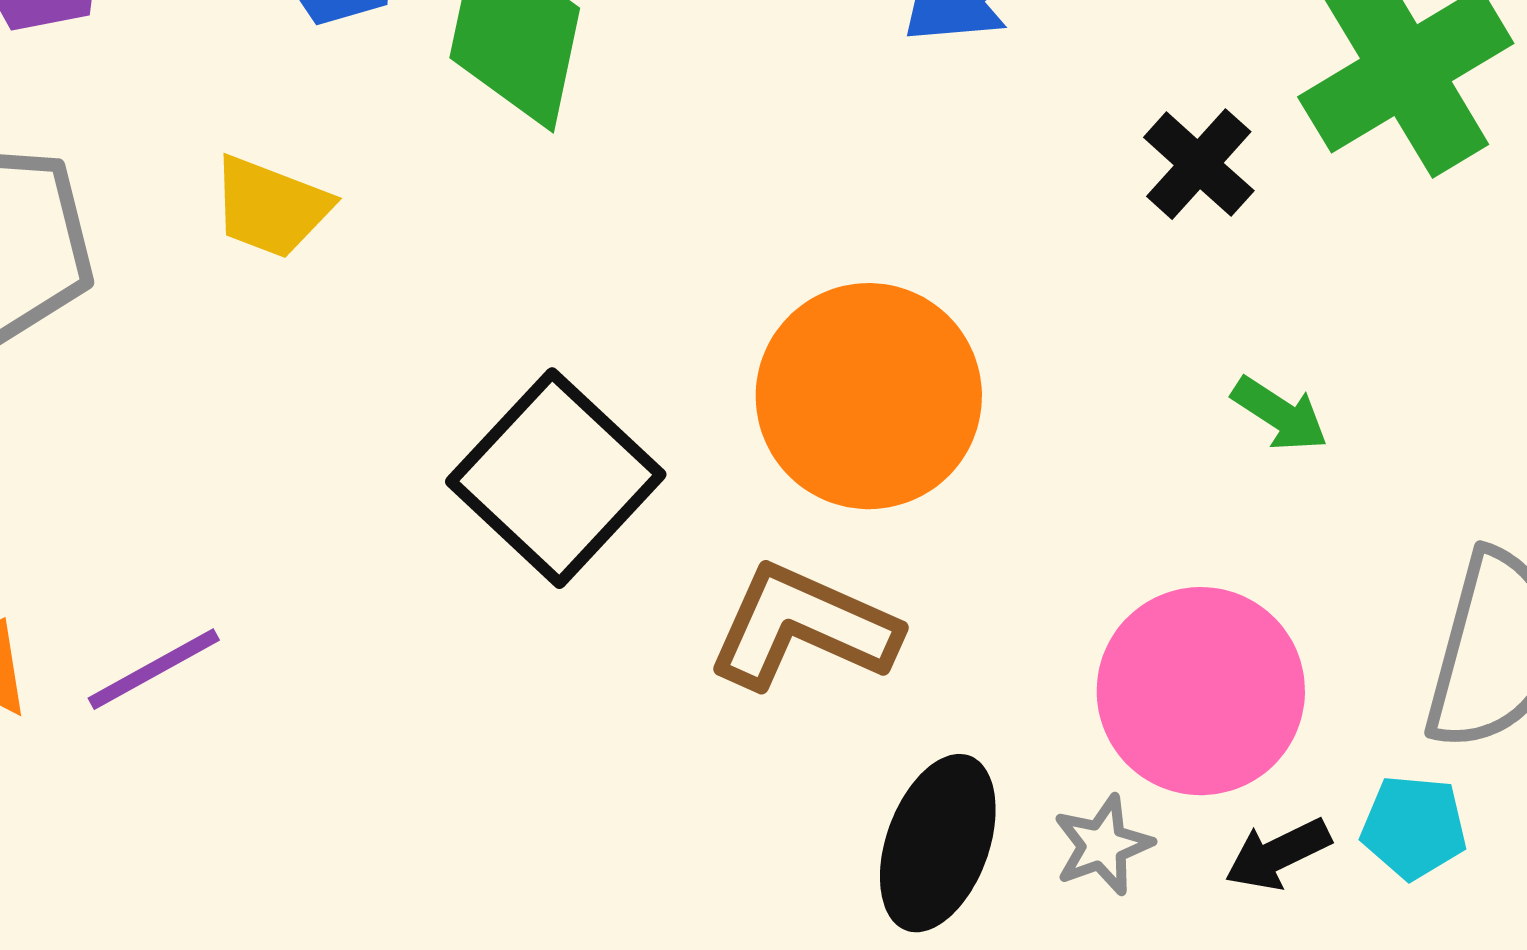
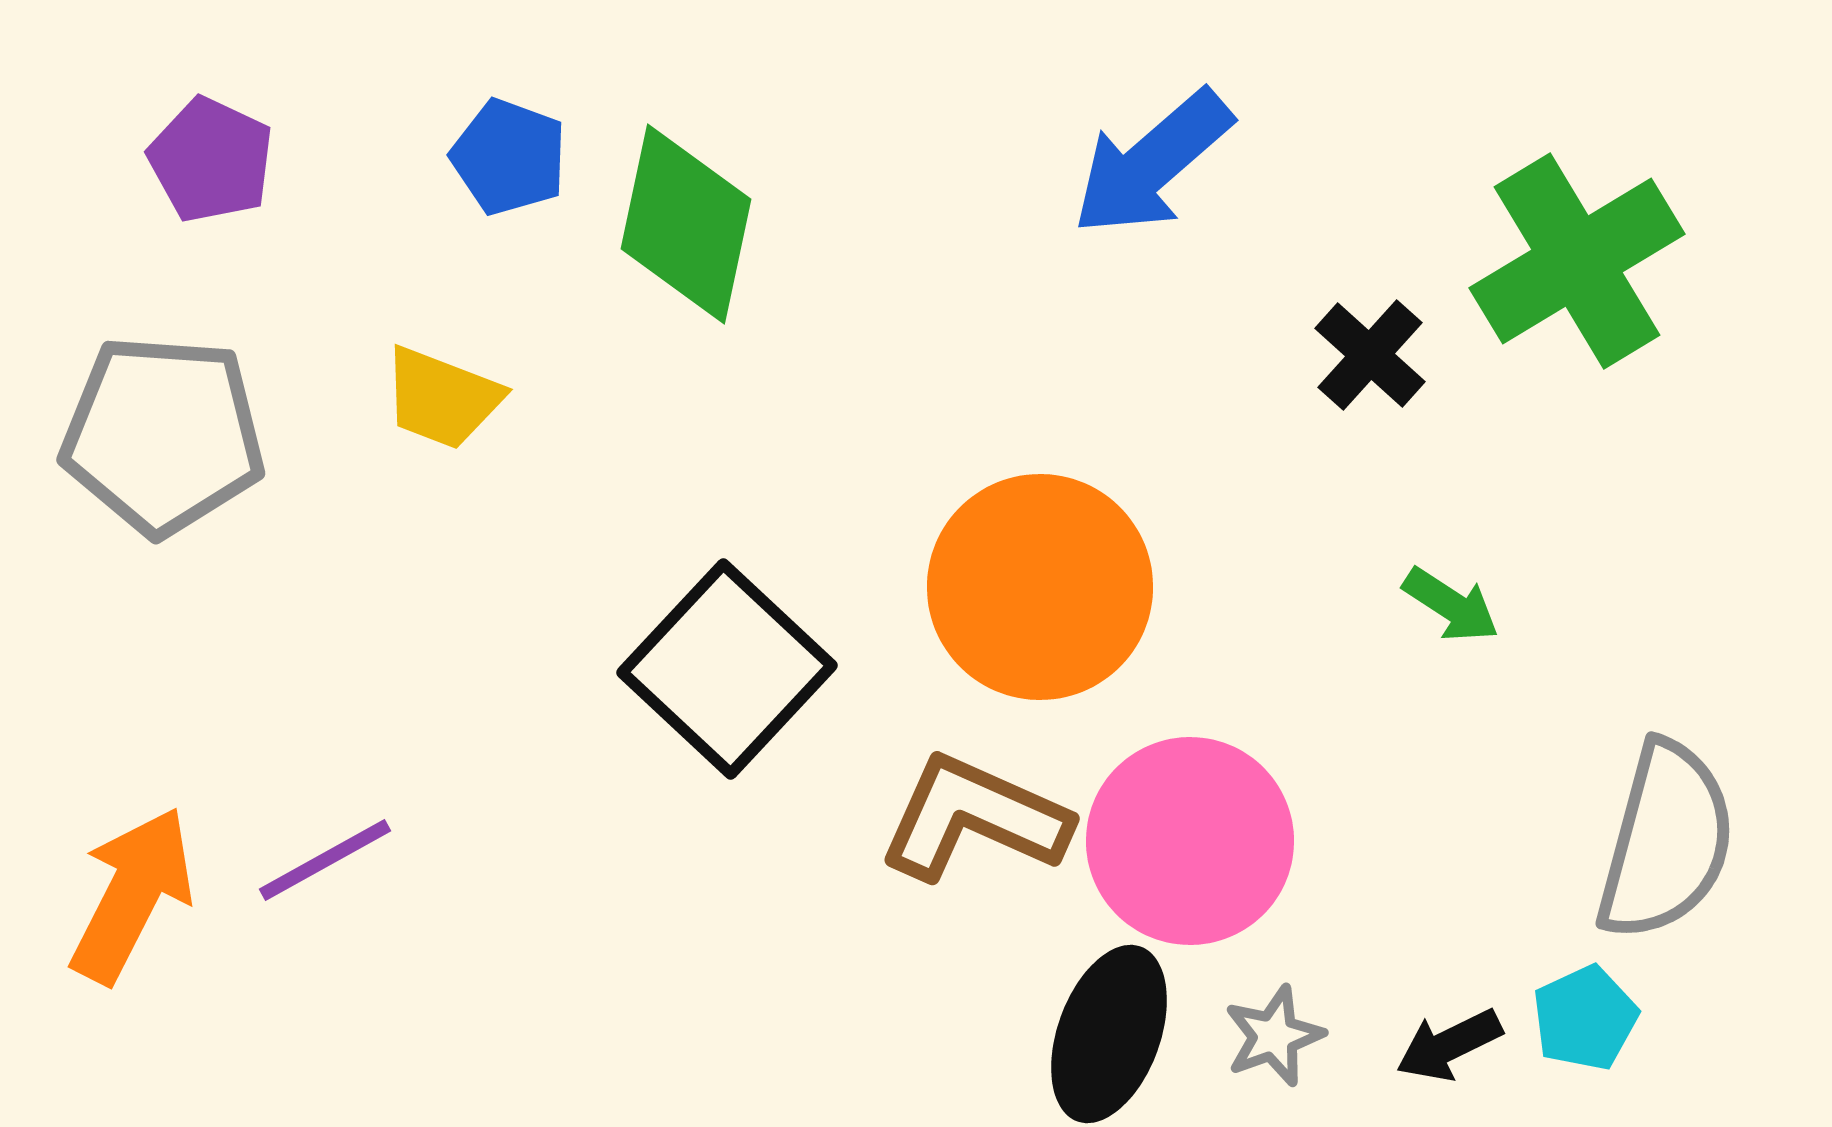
pink circle: (1201, 691) -> (1190, 841), moved
cyan pentagon: (1414, 827) -> (1585, 1018), turned -30

